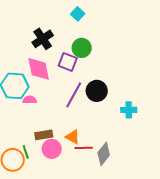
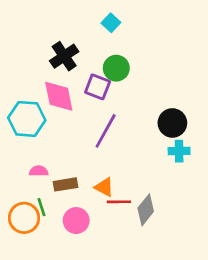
black circle: (97, 91) -> (172, 123), moved
pink semicircle: (30, 100) -> (39, 171), moved
pink circle: (52, 149) -> (76, 221), moved

